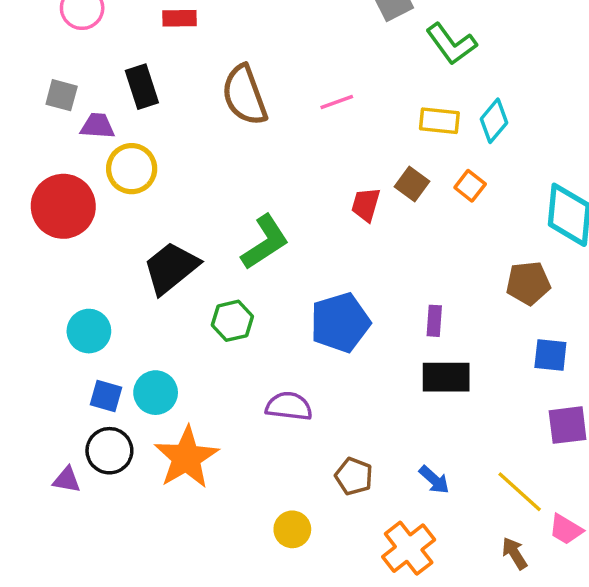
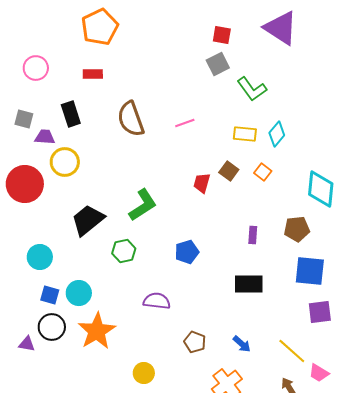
purple rectangle: (434, 321) -> (253, 235), moved
blue pentagon: (340, 323) -> (187, 252), size x0.7
blue square: (550, 355) -> (310, 271), size x1.5
yellow circle: (292, 529) -> (144, 373), moved

